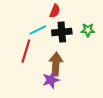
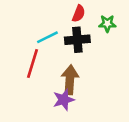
red semicircle: (55, 11) -> (79, 14), moved
green star: (88, 30) -> (107, 24), moved

